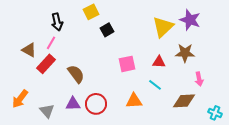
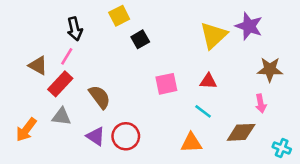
brown star: (185, 53) -> (270, 69), moved
orange triangle: (134, 101) -> (191, 143), moved
purple triangle: (73, 104) -> (96, 136), turned 35
gray triangle: (47, 111) -> (62, 117), moved, turned -42

